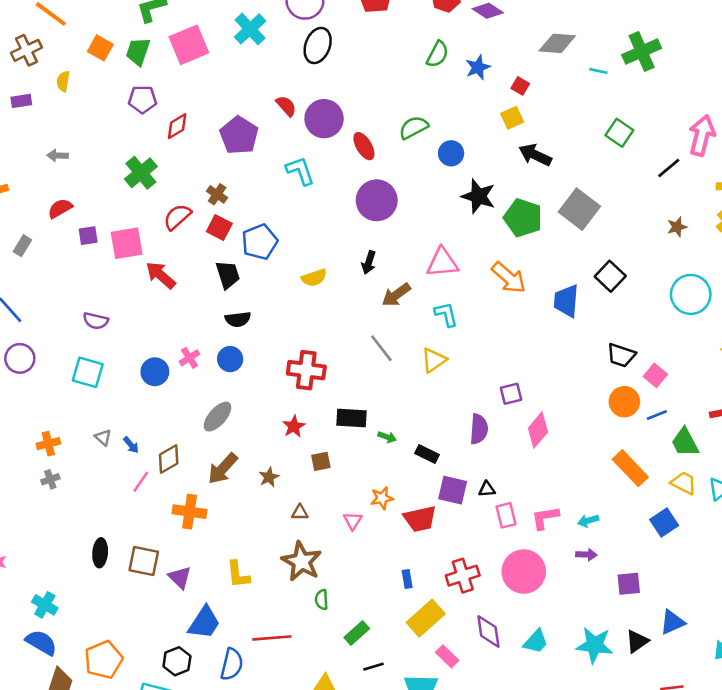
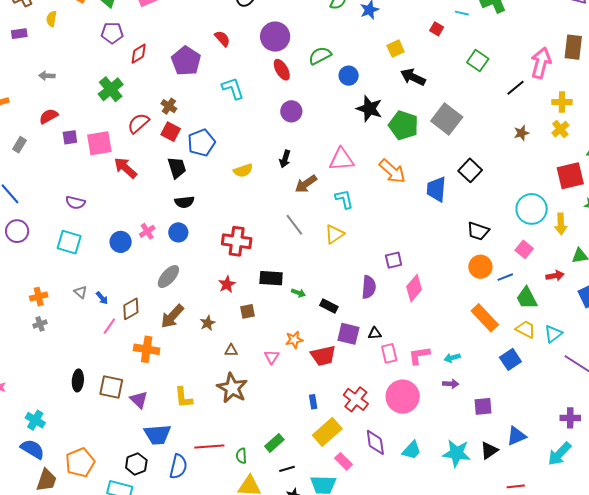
red square: (520, 86) -> (437, 29), moved
purple circle: (324, 119) -> (275, 37), moved
purple circle: (377, 200) -> (291, 111), size x0.7
cyan circle: (691, 294) -> (532, 209), moved
pink square: (655, 375) -> (524, 249), moved
red cross: (463, 576) -> (356, 399), turned -35
green semicircle: (322, 600) -> (241, 456), moved
blue trapezoid: (204, 623) -> (157, 434), turned 52

